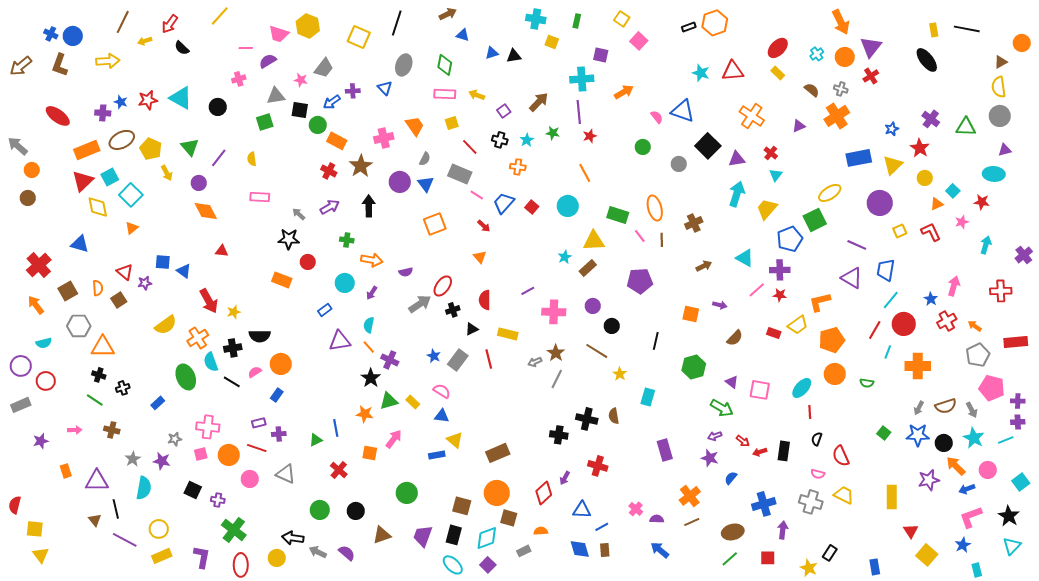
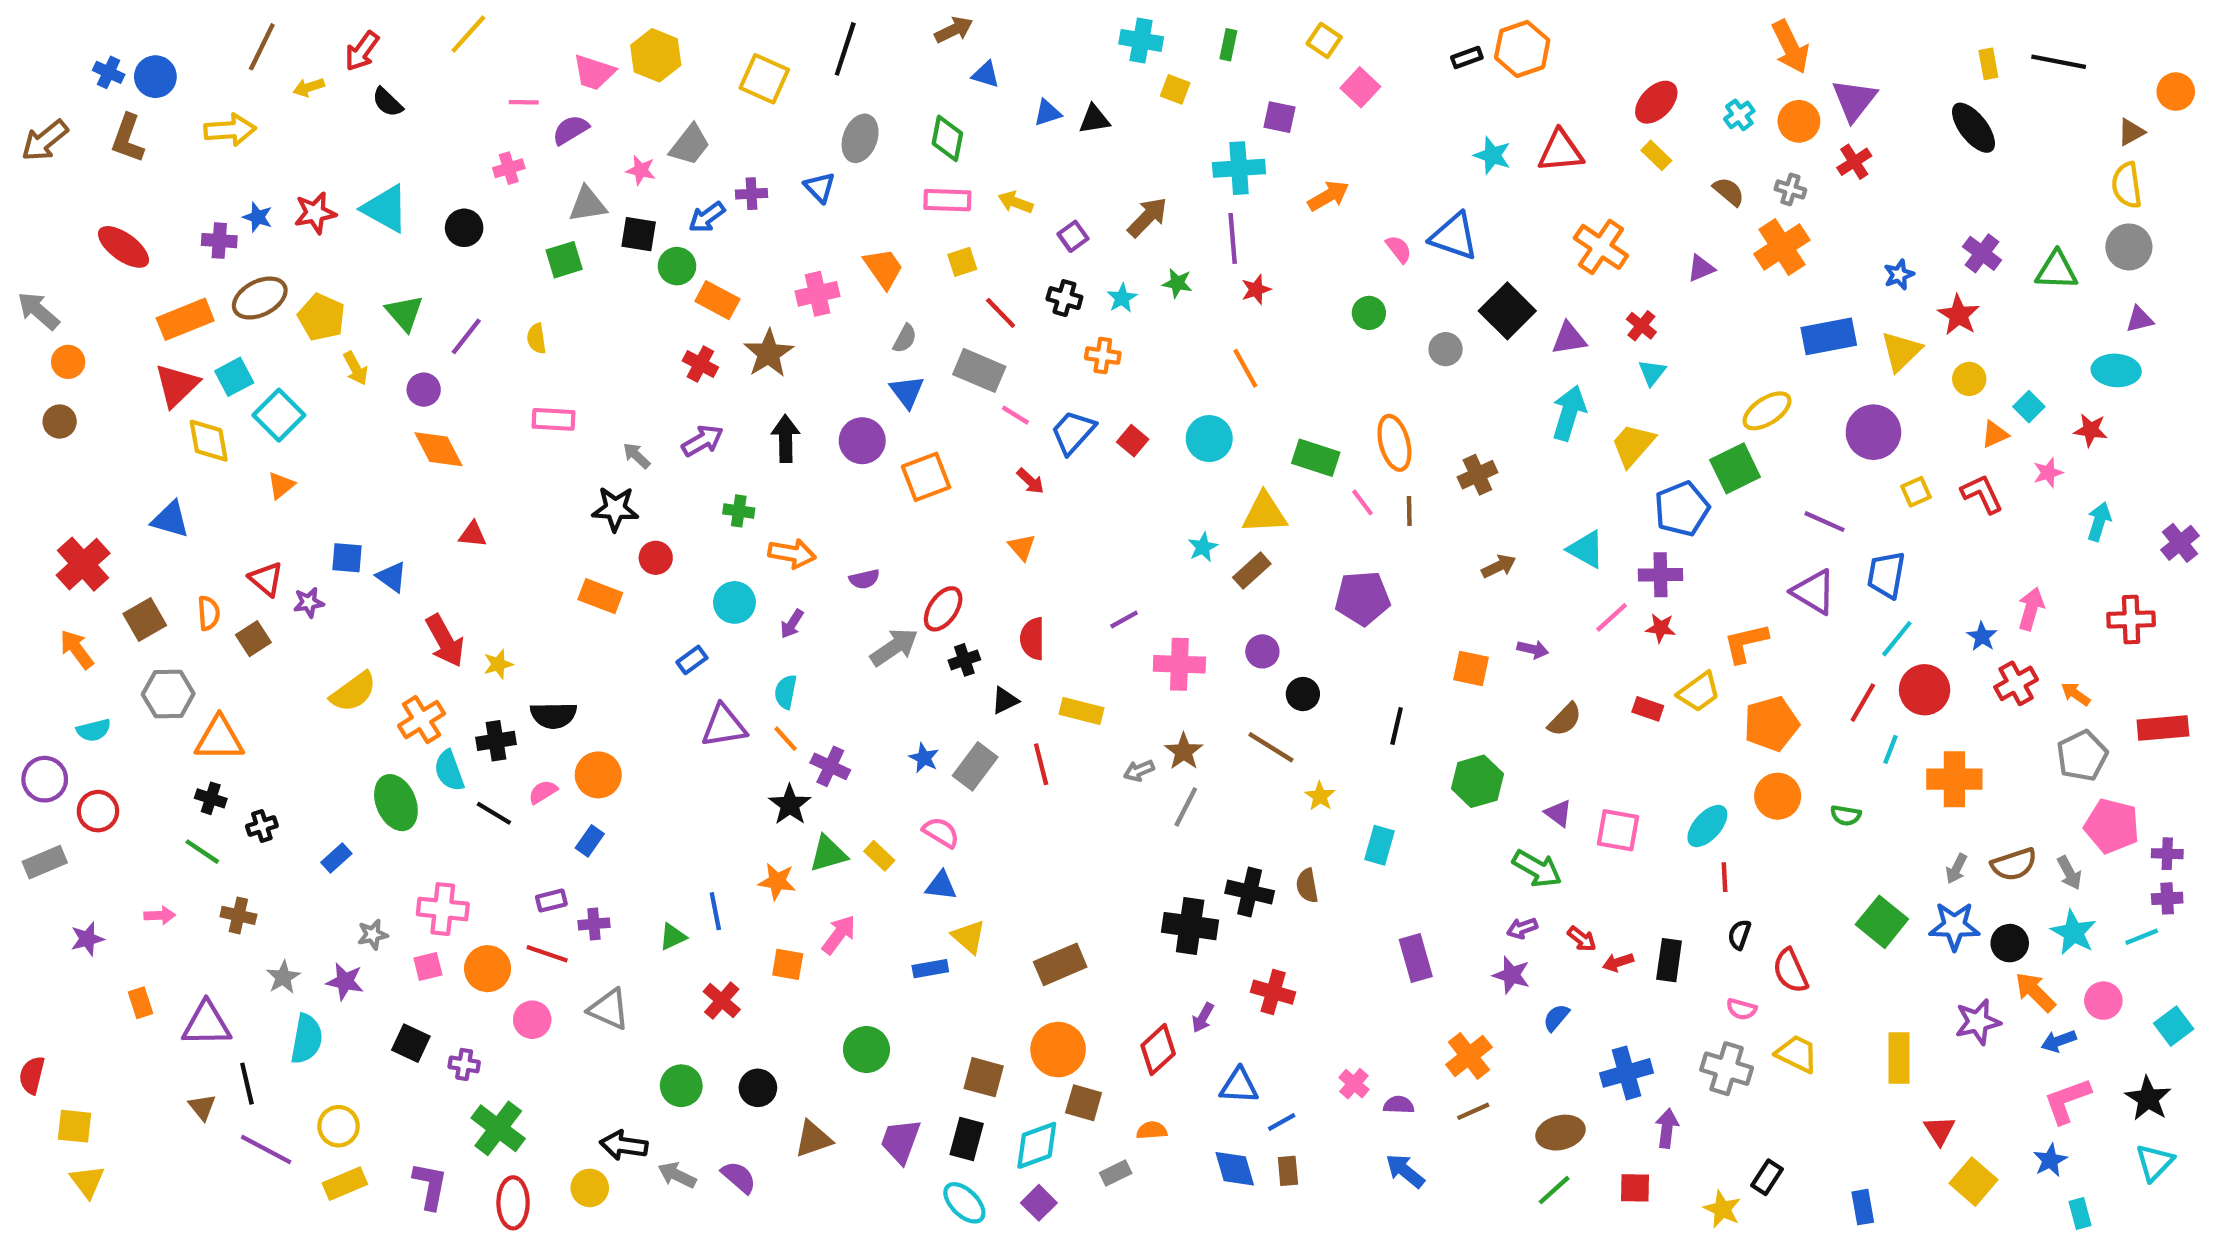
purple circle: (400, 182) -> (862, 441), moved
green square: (884, 433) -> (1882, 922), size x1.6
black cross: (559, 435) -> (1190, 926), size x1.4

